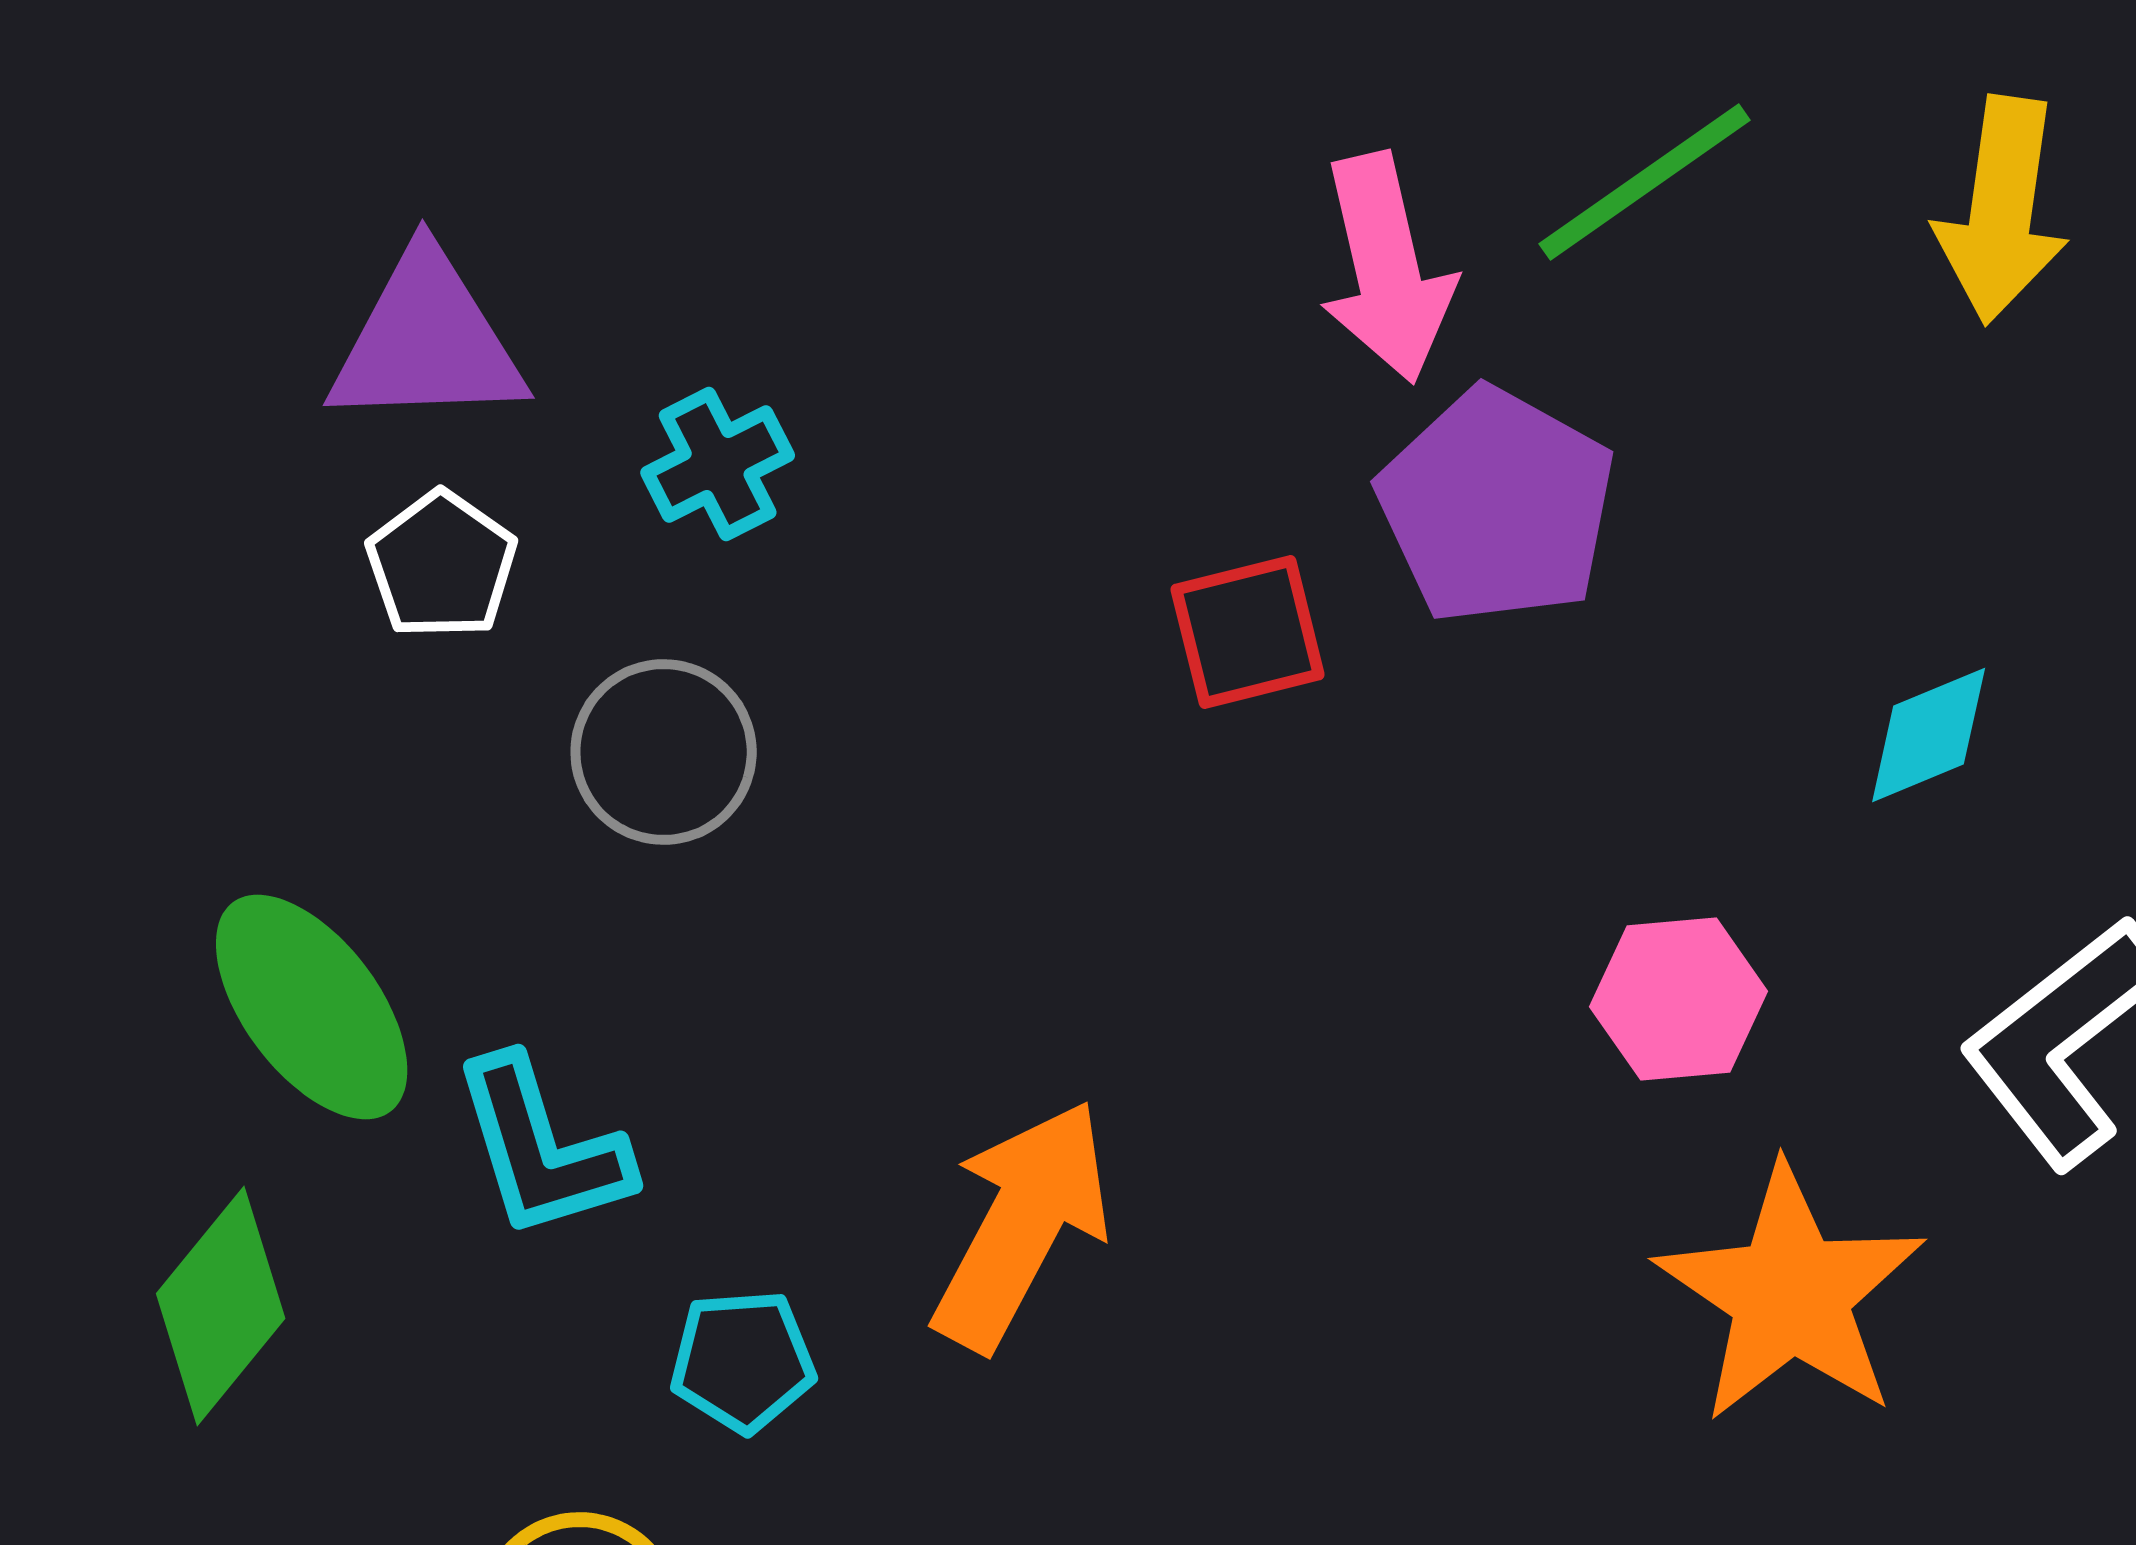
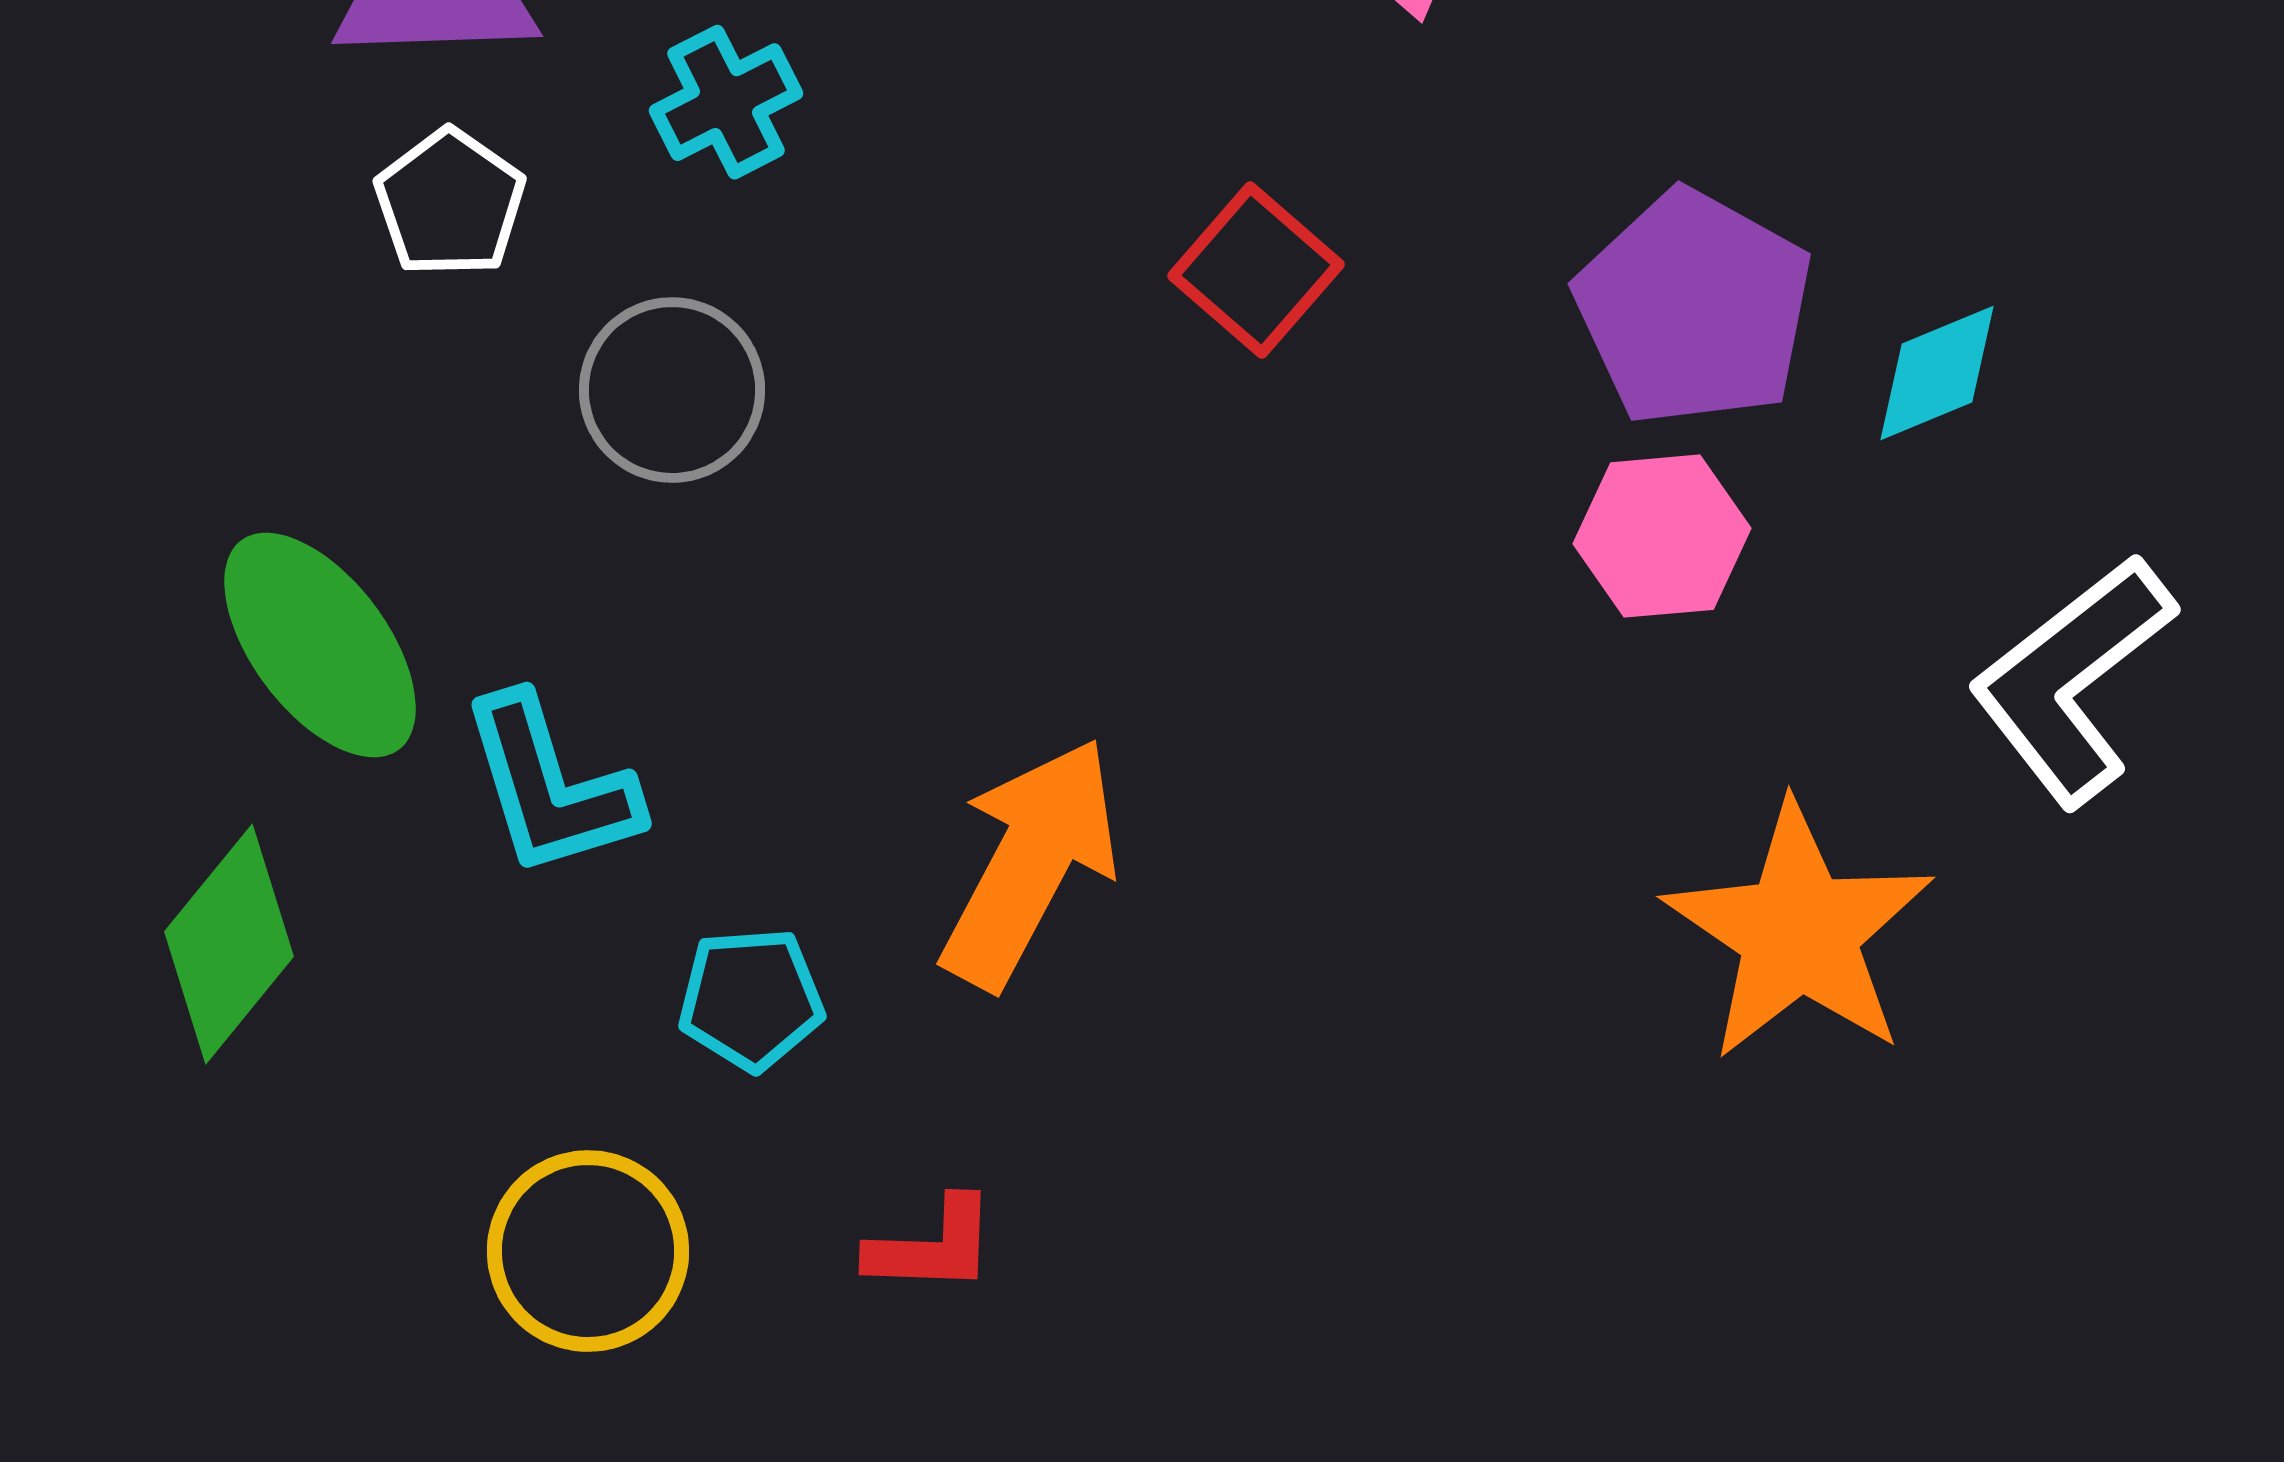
purple pentagon: (1497, 506) -> (1694, 308), moved
red square: (1248, 632) -> (1256, 270), turned -35
pink hexagon: (1679, 999) -> (1662, 536), moved

